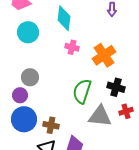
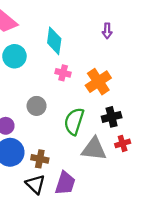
gray circle: (30, 77) -> (37, 106), moved
black cross: (116, 87) -> (112, 117), turned -30

